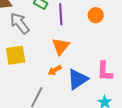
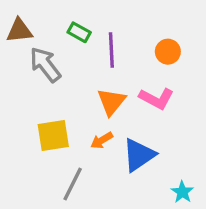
yellow square: (16, 55) -> (53, 136), moved
pink L-shape: (105, 71) -> (157, 98), moved, turned -65

